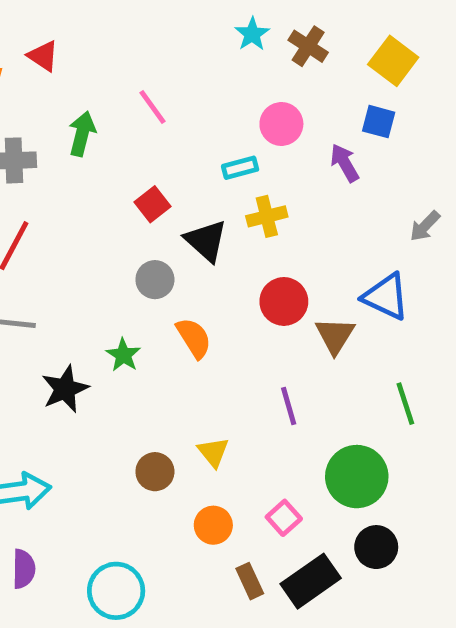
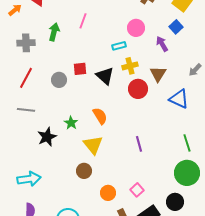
pink line: (153, 107) -> (83, 21), turned 56
blue square: (379, 122) -> (176, 27), turned 32
red square: (153, 204) -> (80, 69), moved, turned 32
gray circle: (155, 280) -> (59, 80), moved
red circle: (284, 301) -> (138, 89), moved
brown triangle: (335, 336) -> (158, 74), moved
yellow triangle: (213, 452) -> (93, 145), moved, size x1.5
green circle: (357, 477) -> (187, 173), moved

